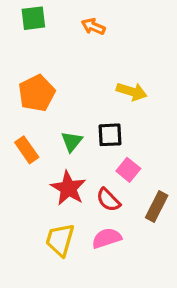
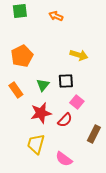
red star: (68, 188) -> (41, 113), turned 30
red semicircle: (108, 200) -> (65, 120), turned -91
brown rectangle: (157, 206) -> (94, 134), moved
pink semicircle: (107, 238) -> (64, 159), moved, turned -126

